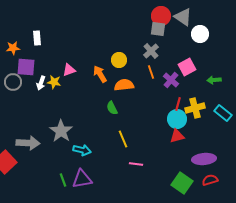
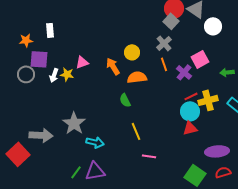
gray square: (158, 29) -> (171, 21), turned 35
red line: (178, 104) -> (191, 96), turned 48
green line: (63, 180) -> (76, 172), turned 56

